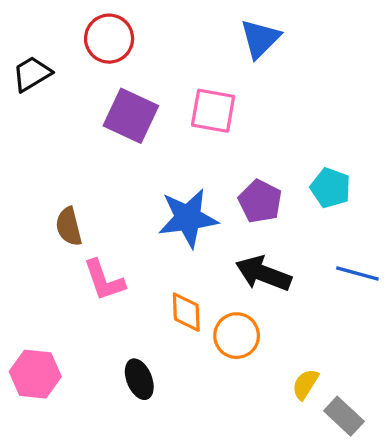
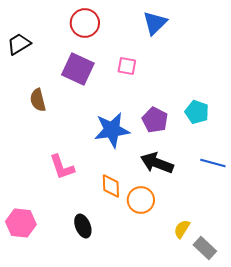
red circle: (109, 39) -> (85, 23), moved
pink square: (213, 111) -> (127, 66), size x0.7
brown semicircle: (69, 227) -> (38, 100), moved

